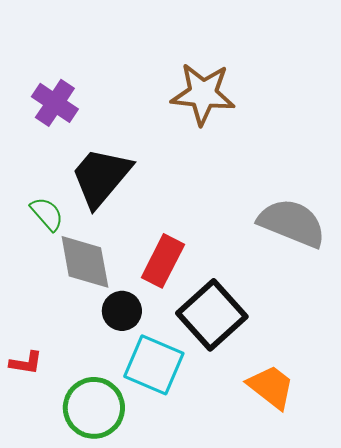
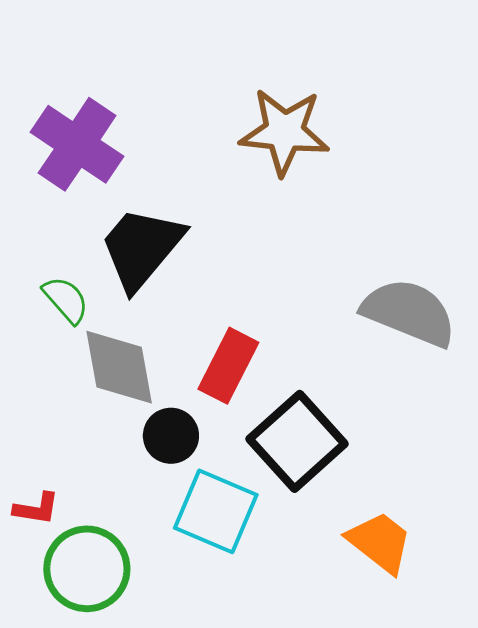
purple cross: (55, 103) -> (77, 144), size x1.4
green circle: (94, 408) -> (87, 569), moved

